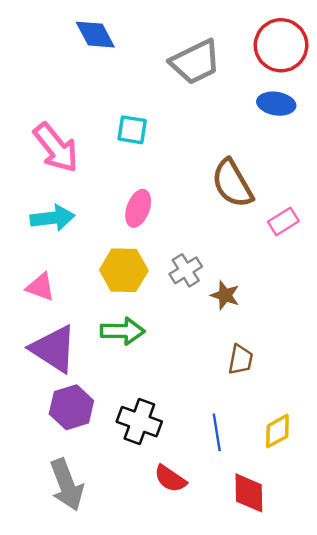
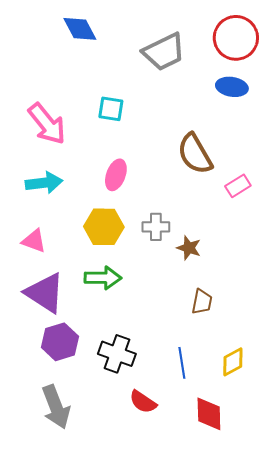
gray cross: (186, 270) -> (156, 227), turned 32

